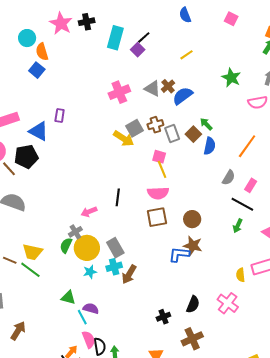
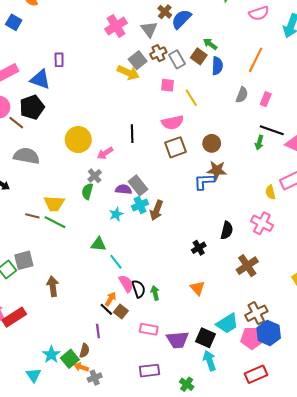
blue square: (37, 70) -> (14, 22), moved
gray triangle: (152, 89) -> (149, 29), moved, turned 36
yellow line: (162, 169) -> (191, 98), moved
black line: (242, 204) -> (272, 130), moved
yellow circle: (87, 248) -> (78, 140), moved
purple semicircle: (91, 308) -> (124, 189), moved
brown arrow: (18, 331) -> (53, 286), turned -30
brown cross: (192, 339) -> (247, 266), moved

